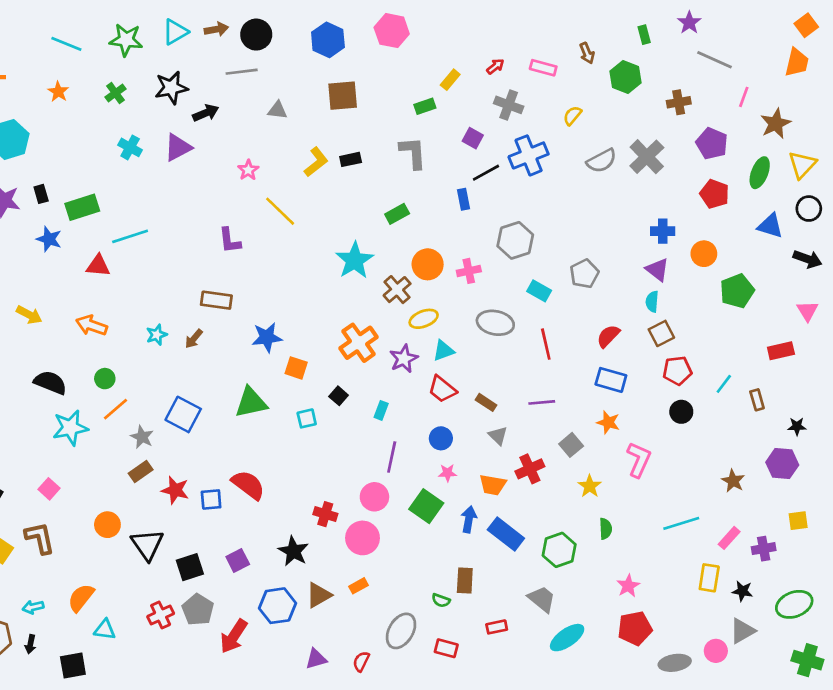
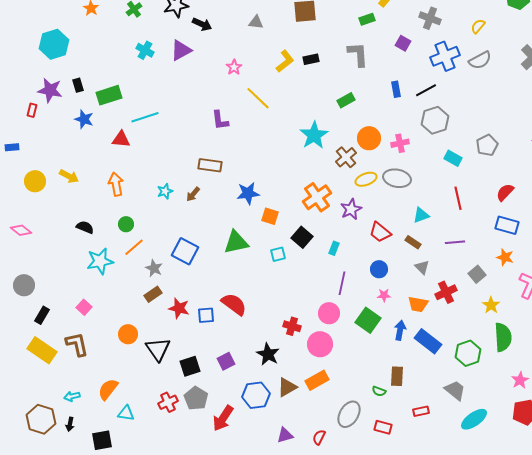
black arrow: (206, 113) -> (202, 24), turned 48
gray semicircle: (602, 161) -> (480, 60), moved
black line: (486, 173) -> (426, 90), moved
gray ellipse: (495, 323) -> (397, 178), moved
orange arrow: (92, 325) -> (116, 184), turned 60
cyan triangle: (444, 351) -> (421, 215), moved
black semicircle: (50, 383) -> (85, 227), size x0.7
black square: (339, 396) -> (302, 237), size x1.5
green semicircle: (606, 529) -> (503, 337), size x1.8
orange rectangle: (359, 586) -> (317, 380), size x1.6

